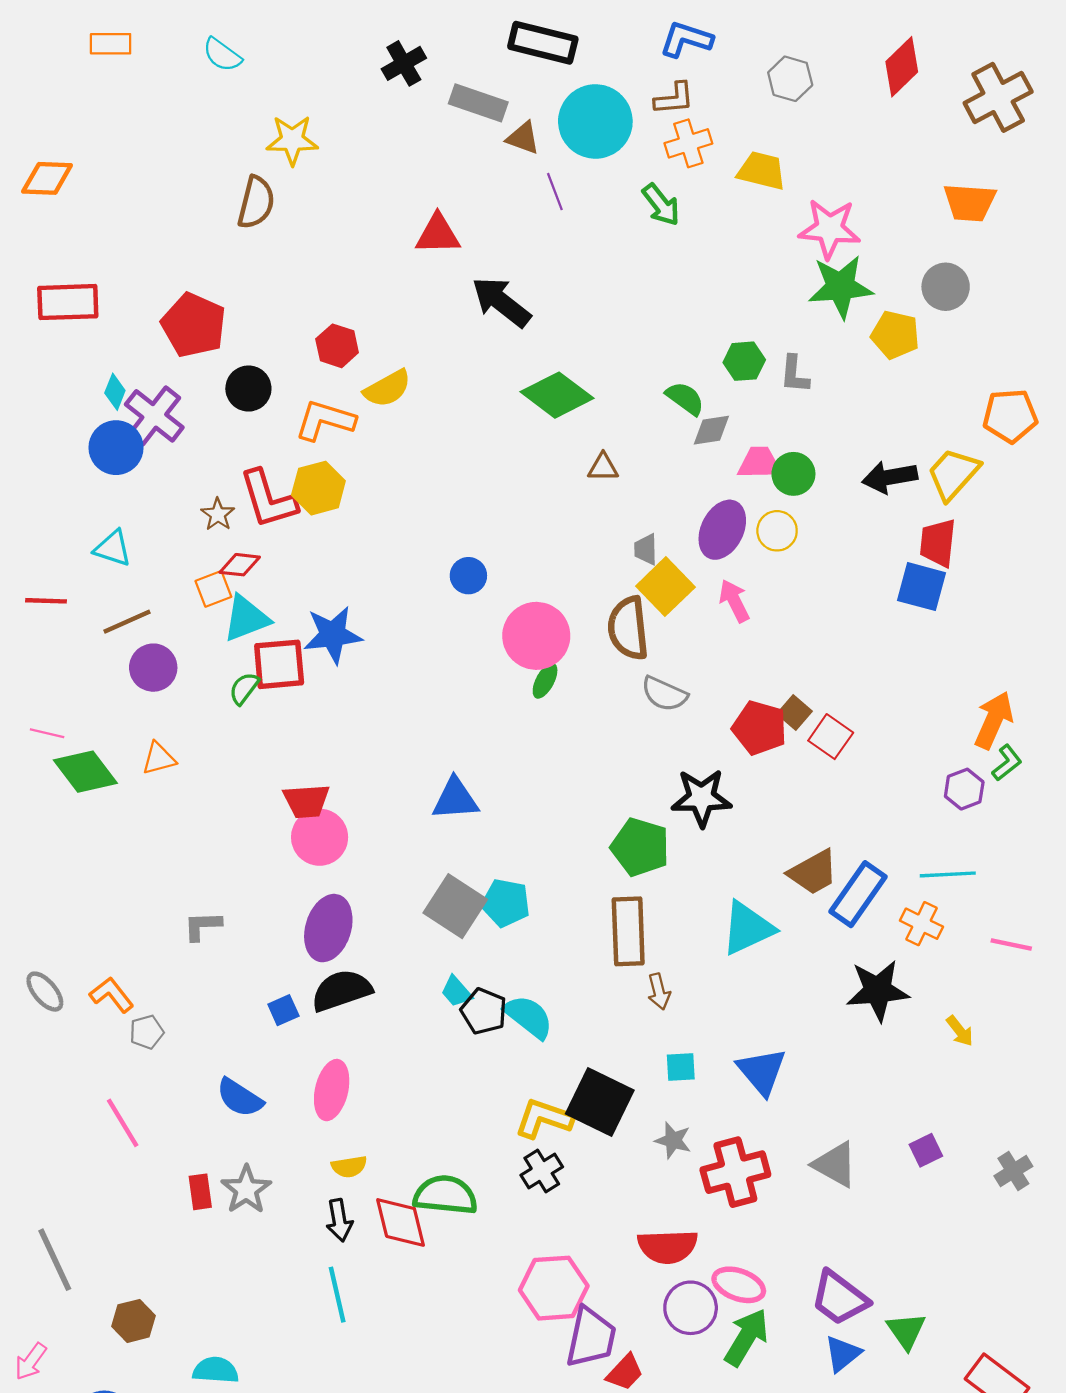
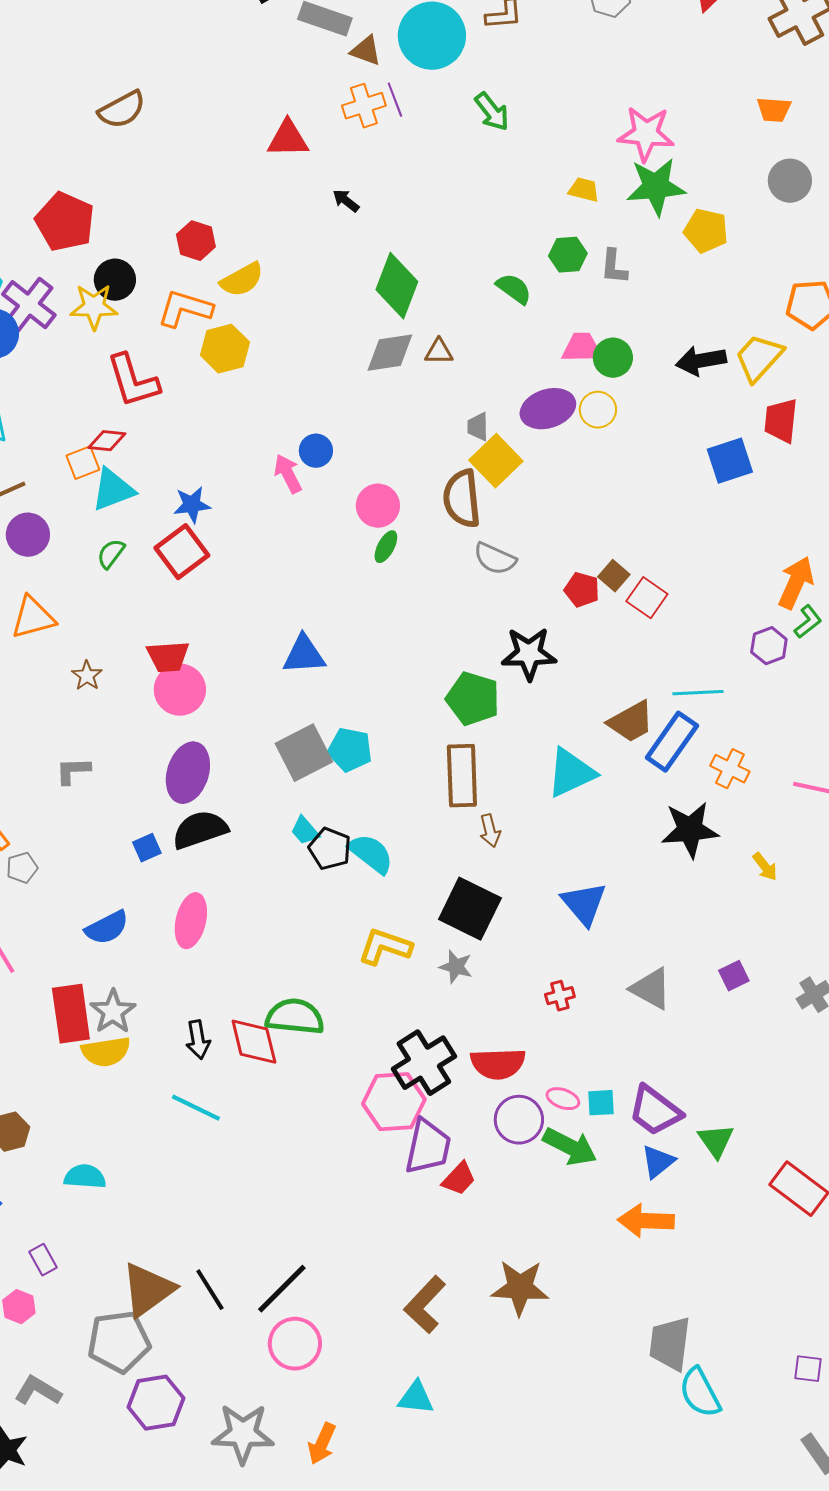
yellow star: (292, 140) -> (94, 307), moved
orange cross: (688, 143) -> (364, 106), moved
yellow trapezoid: (762, 171) -> (584, 190), moved, size x0.7
brown semicircle: (256, 202) -> (122, 110), turned 48
orange trapezoid: (970, 202) -> (774, 110), size x0.7
gray circle: (946, 287) -> (790, 181), moved
black arrow: (501, 302) -> (346, 201), size x0.5
green diamond: (557, 395) -> (397, 286), turned 74
gray diamond: (711, 430) -> (390, 353), moved, size x1.4
yellow hexagon: (318, 488) -> (225, 349), moved
brown star: (218, 514) -> (87, 676), moved
purple ellipse: (722, 530) -> (548, 409), turned 46
red trapezoid: (938, 543) -> (781, 421), moved
blue square: (921, 587) -> (730, 461), turned -33
pink arrow: (734, 601) -> (288, 474), moved
blue star: (333, 635) -> (192, 505), size x0.7
pink circle: (536, 636) -> (378, 506), size x0.7
red square: (279, 664) -> (182, 552), moved, turned -32
red pentagon: (760, 728) -> (582, 590), size x0.7
orange triangle: (159, 758) -> (33, 618), size x1.4
cyan line: (948, 874) -> (698, 693), moved
gray square: (455, 906) -> (304, 753), turned 30
cyan square: (681, 1067) -> (601, 1103), moved
blue semicircle: (240, 1098) -> (107, 928), turned -60
black square: (600, 1102) -> (470, 909), moved
gray star: (673, 1140) -> (456, 967), moved
yellow semicircle: (349, 1167) -> (106, 1052), moved, size x1.5
black cross: (542, 1171) -> (424, 1063), moved, size x1.6
red cross: (735, 1172) -> (560, 996), size x0.5
red rectangle: (200, 1192) -> (71, 1014), size x1.8
pink ellipse: (739, 1285) -> (563, 1099), size x0.7
cyan line: (337, 1295) -> (196, 1108), turned -51
green arrow: (746, 1337) -> (570, 1147), turned 86

